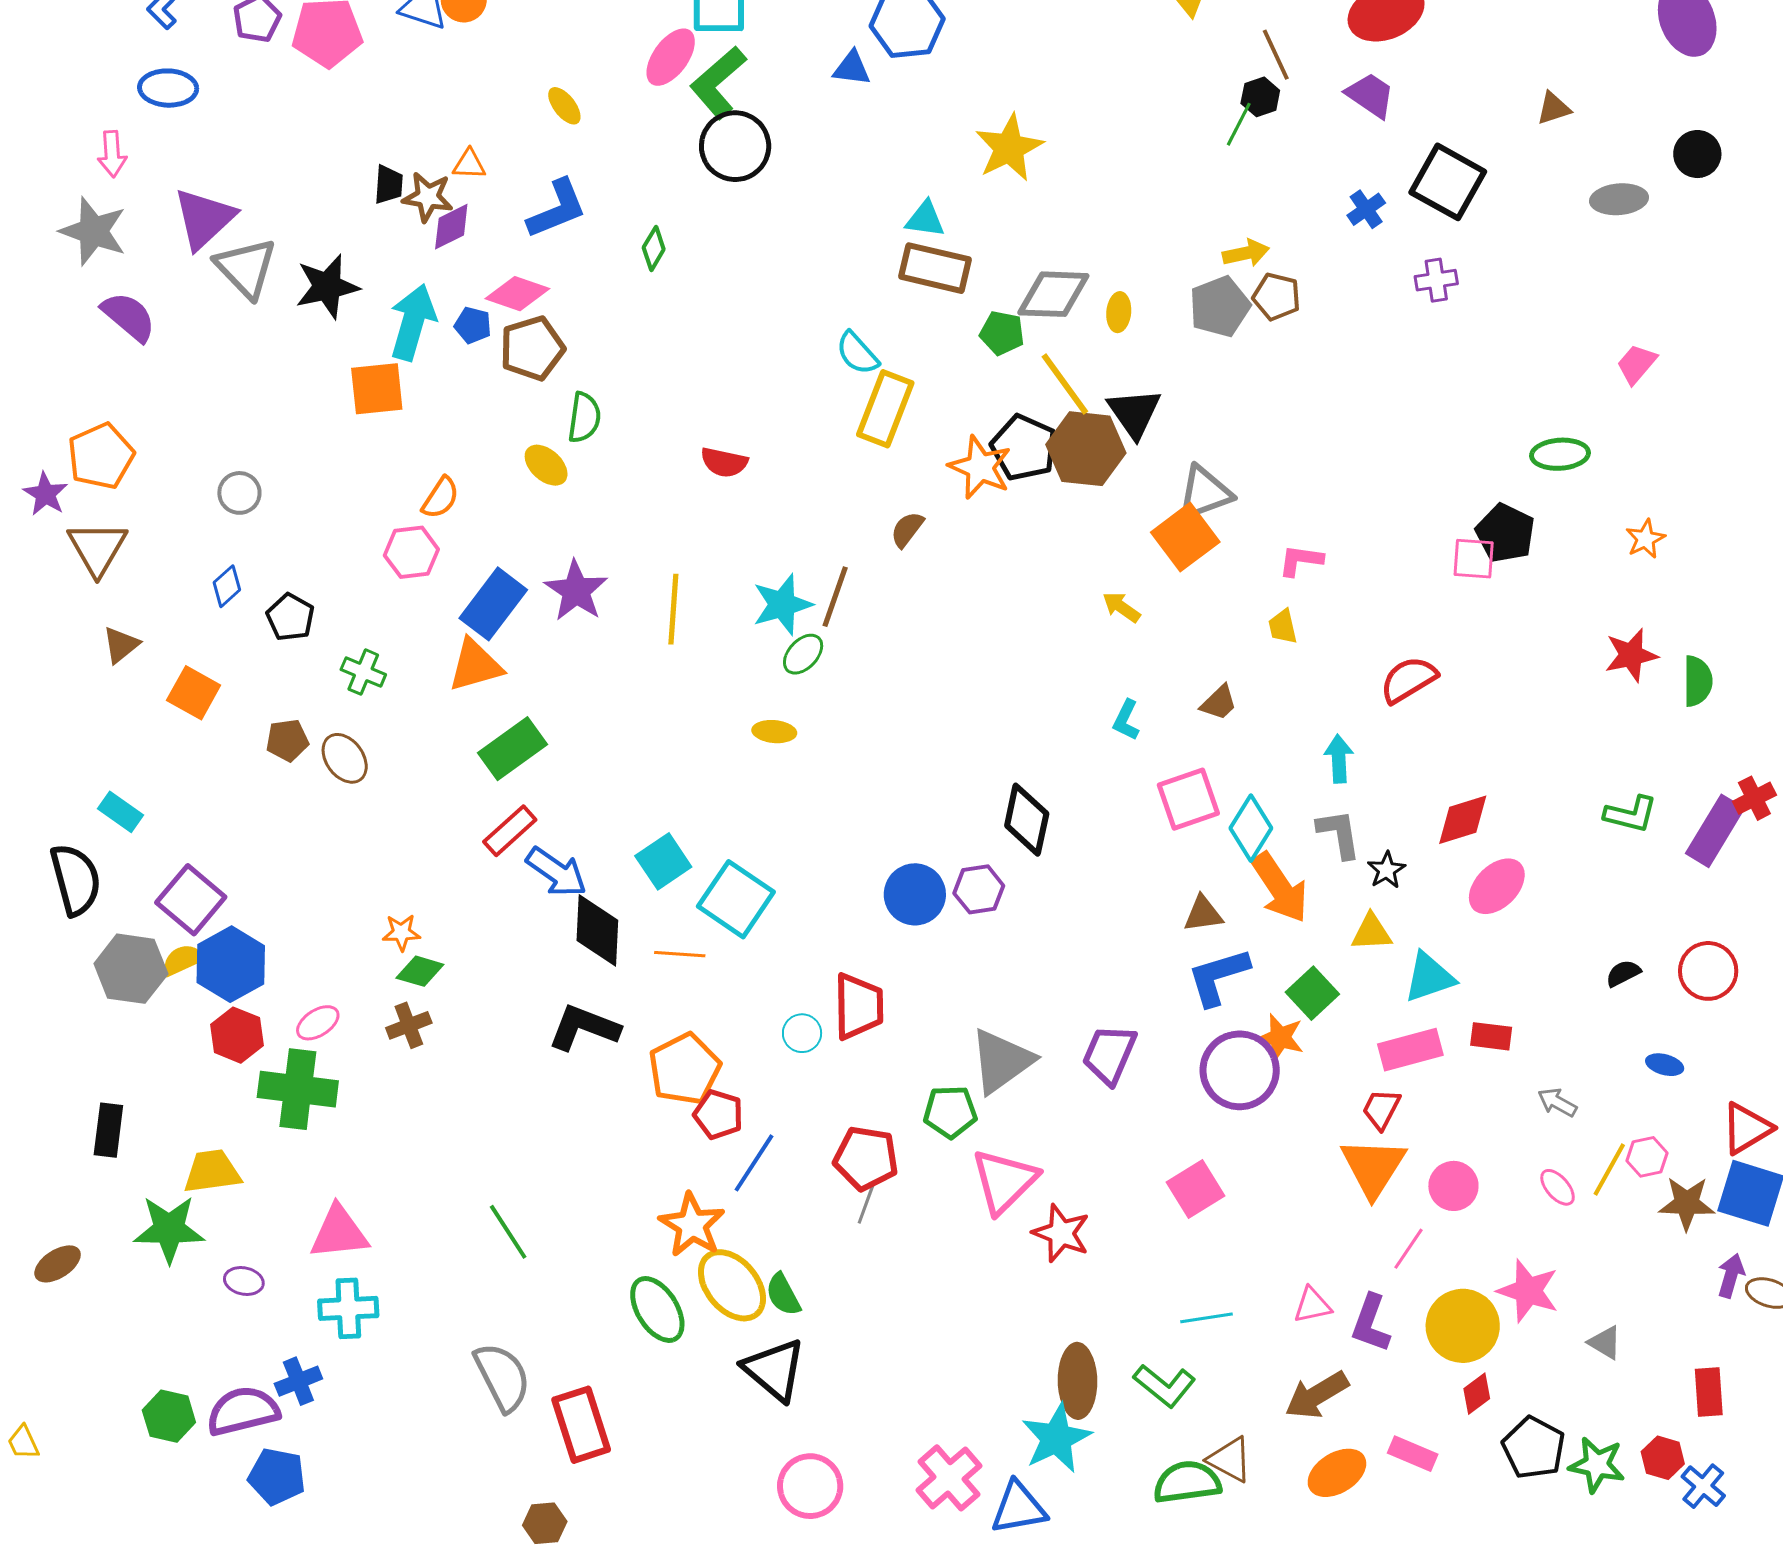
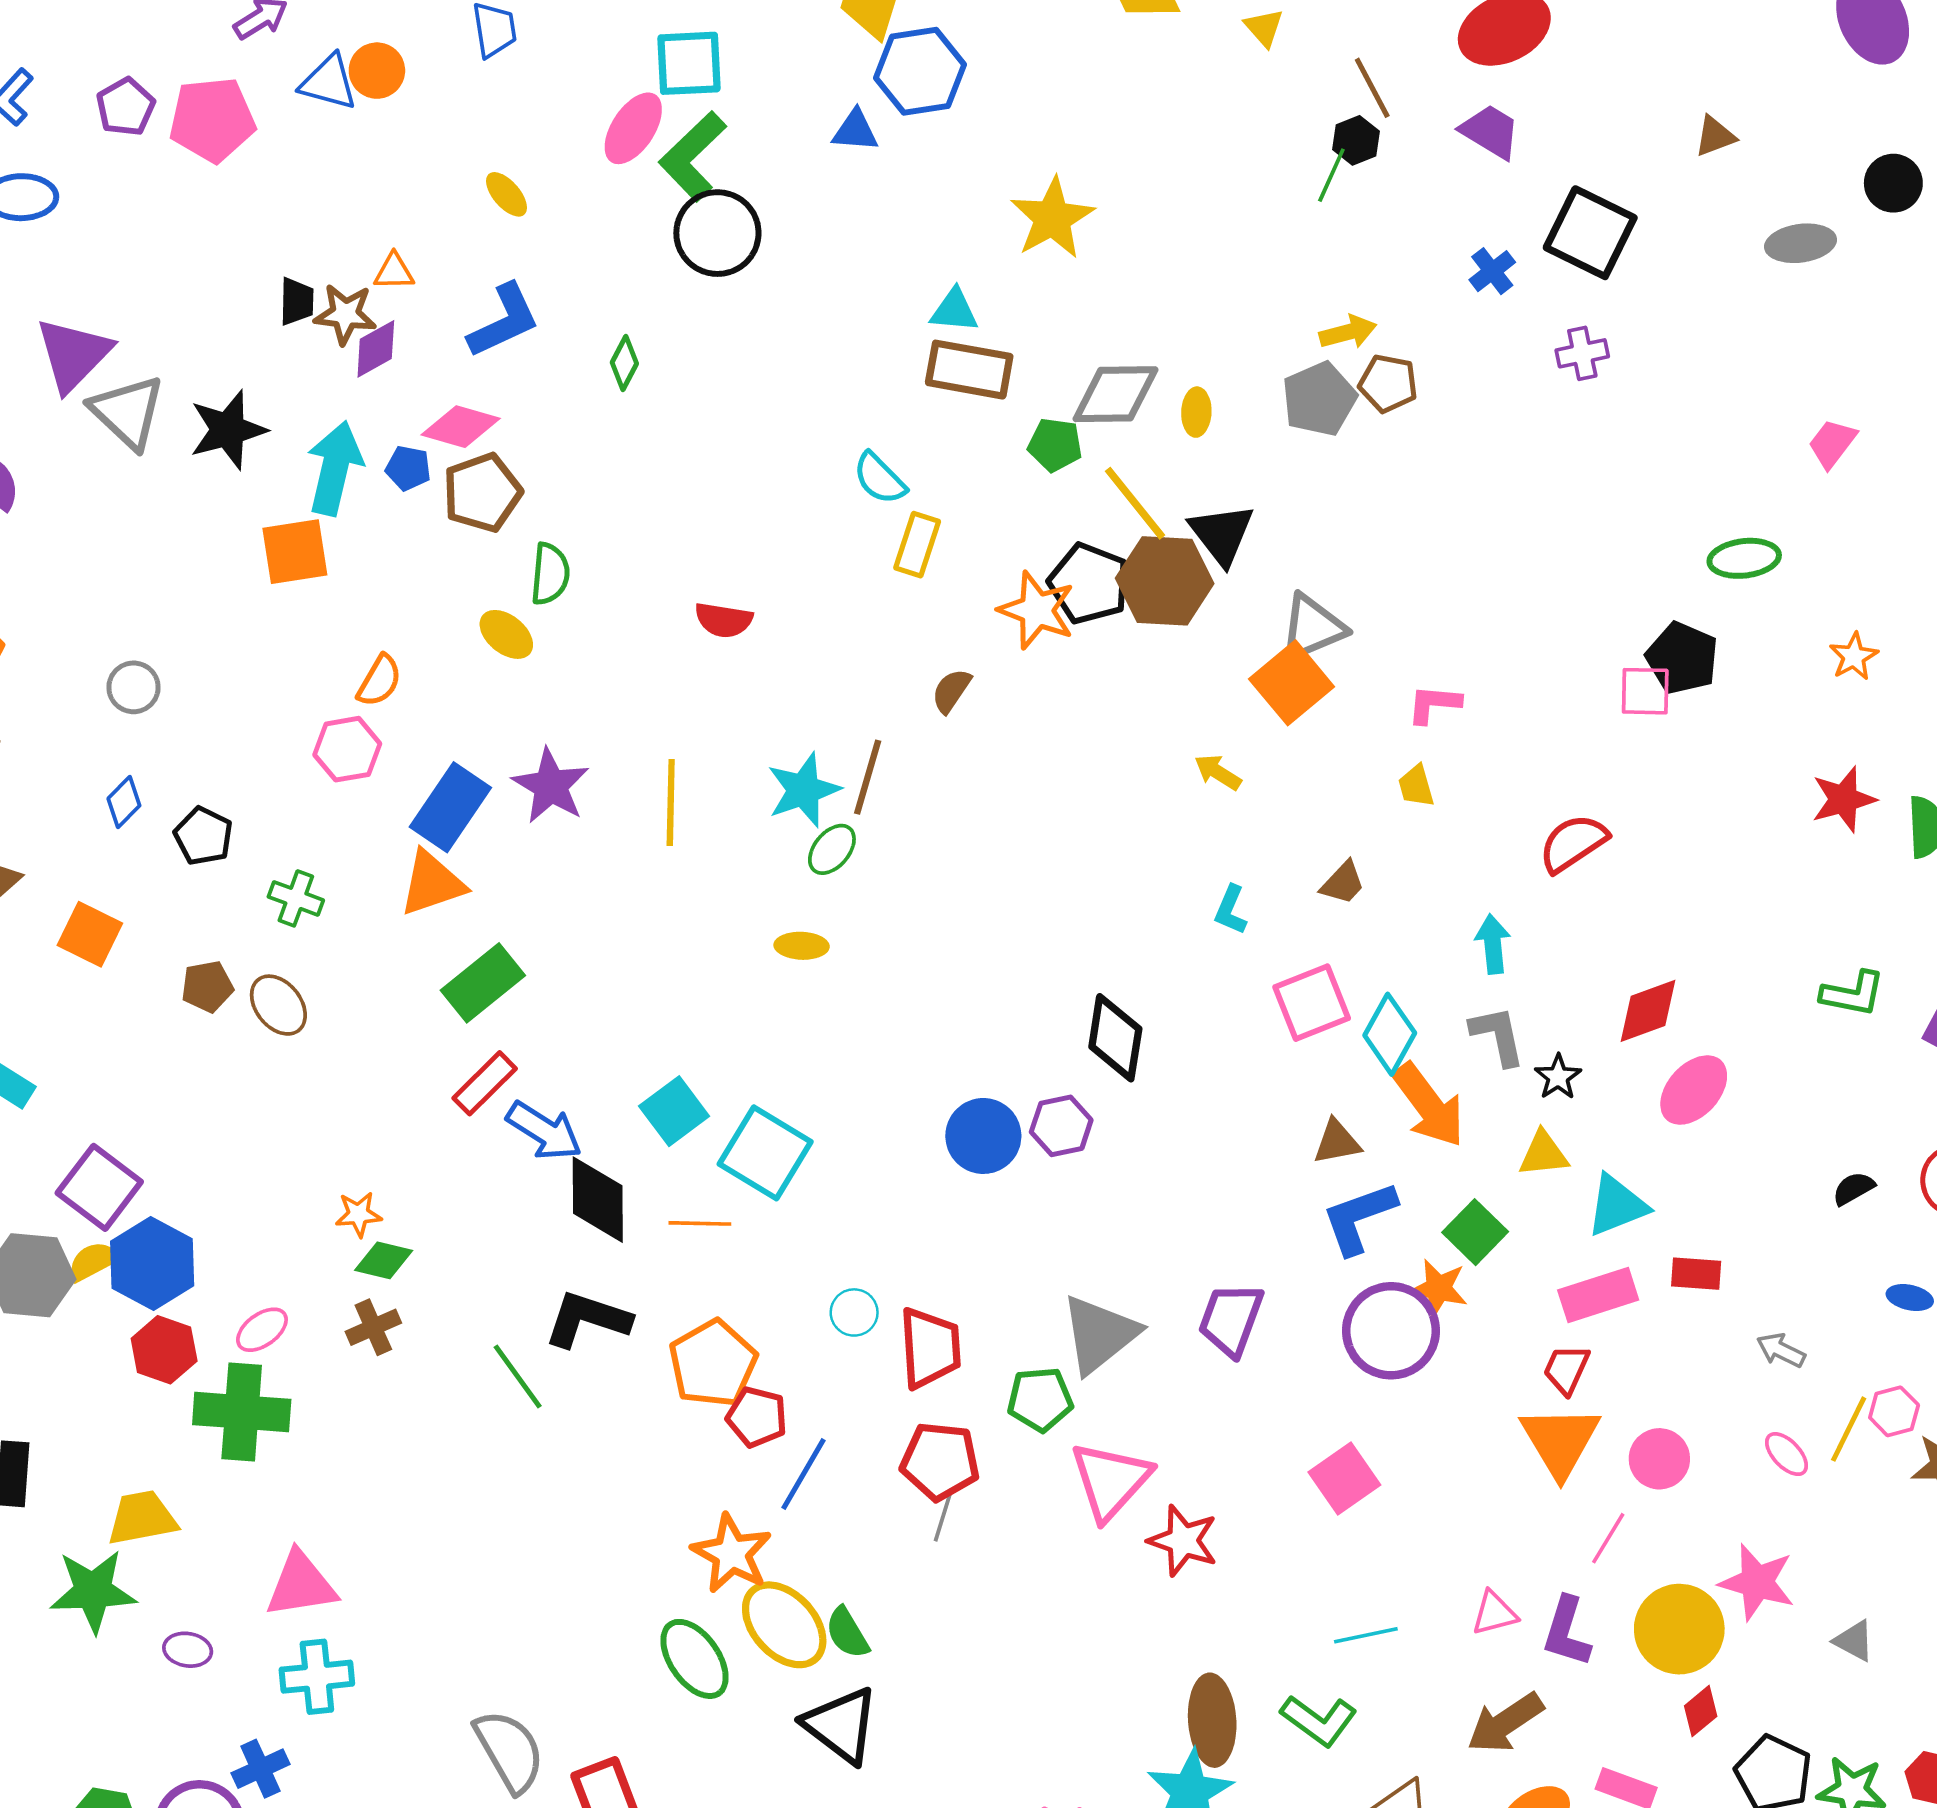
yellow rectangle: (885, 409) -> (917, 545), size x0.7
red trapezoid: (859, 1006) -> (930, 1348), moved
green line: (508, 1232) -> (518, 1377), moved

